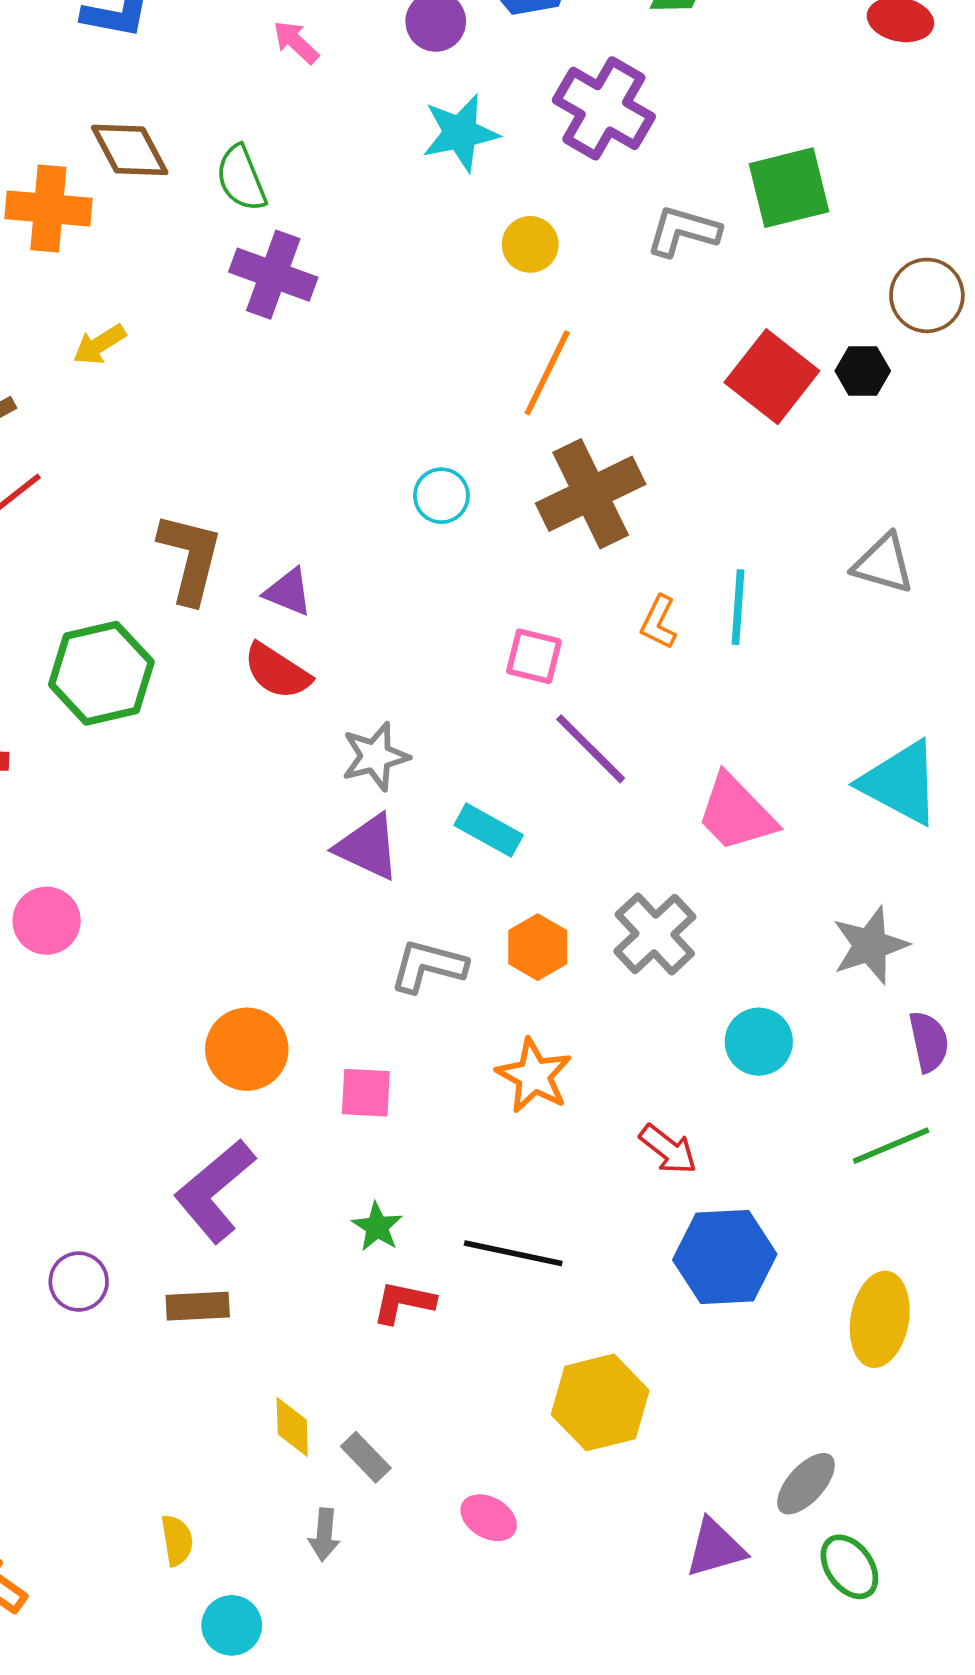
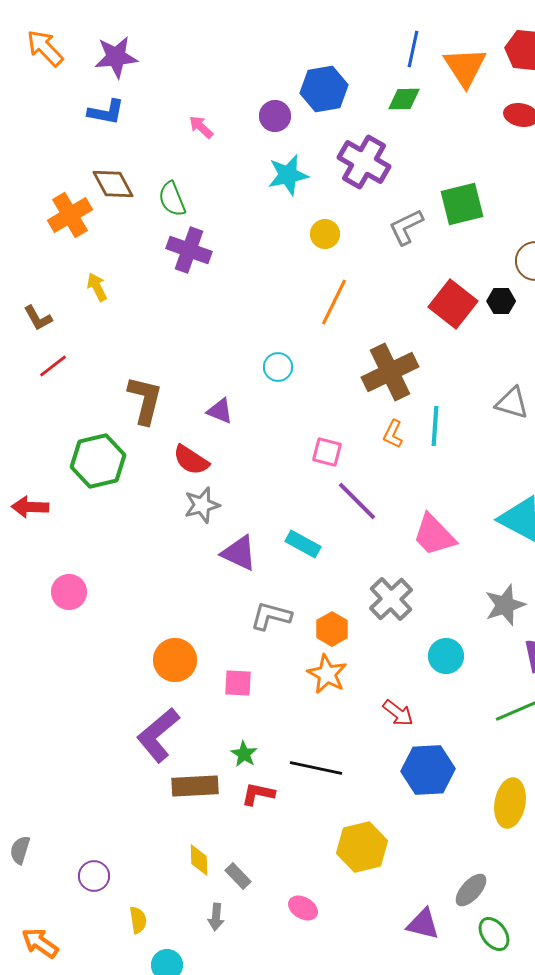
orange cross: (48, 208) -> (70, 215), turned -36
gray L-shape: (683, 231) -> (406, 227), turned -42
yellow arrow: (99, 345) -> (97, 287), turned 96
brown cross: (591, 494) -> (390, 372), moved
purple triangle: (288, 592) -> (220, 411), moved
gray star: (375, 756) -> (202, 505), moved
orange hexagon: (538, 947) -> (332, 629), moved
purple circle: (79, 1282) -> (94, 876), moved
brown rectangle: (198, 1306) -> (195, 786), moved, size x1.4
purple triangle: (715, 1548) -> (423, 924), turned 30

